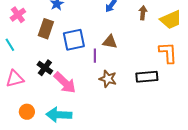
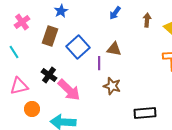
blue square: (74, 40) -> (78, 47), turned -30
black rectangle: (147, 77) -> (145, 113), moved
orange circle: (27, 112) -> (32, 109), moved

